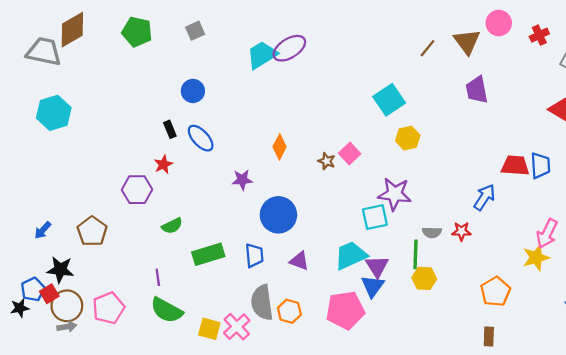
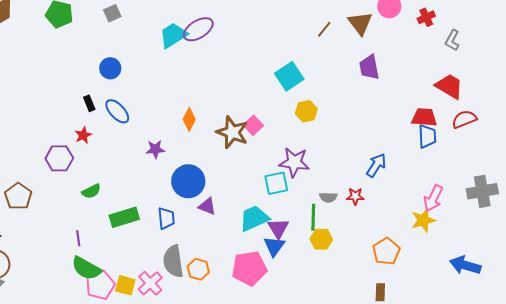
brown star: (327, 161) -> (232, 132), size x2.0
red trapezoid: (515, 166) -> (424, 117), moved
purple triangle: (299, 261) -> (207, 206), moved
pink pentagon: (109, 308) -> (100, 285), moved

